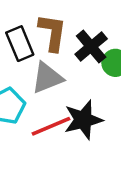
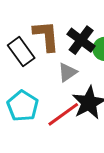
gray triangle: (47, 78) -> (67, 72), moved, size x0.7

